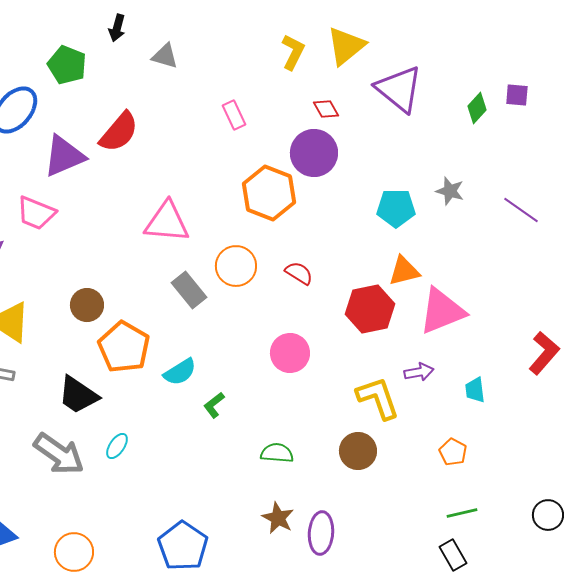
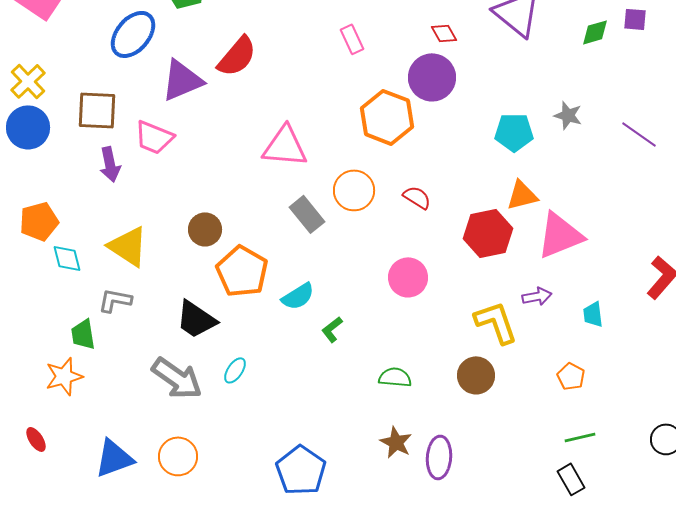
green diamond: (477, 108) -> (595, 32), turned 32
orange circle: (74, 552) -> (178, 456), moved

